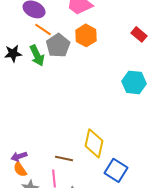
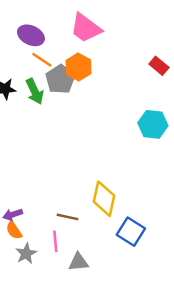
orange hexagon: (86, 35) -> (78, 67), moved

